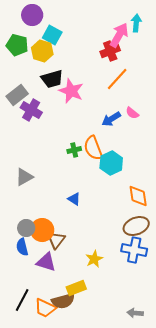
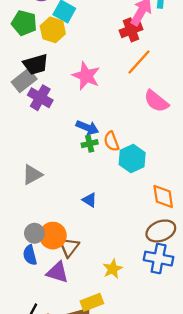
black trapezoid: (52, 79) -> (36, 64), moved
pink semicircle: (132, 113) -> (156, 101), size x1.6
blue arrow: (111, 119) -> (87, 128), moved, turned -126
orange semicircle: (93, 148) -> (111, 141), size x0.7

